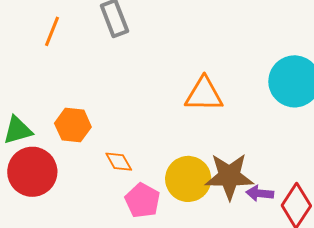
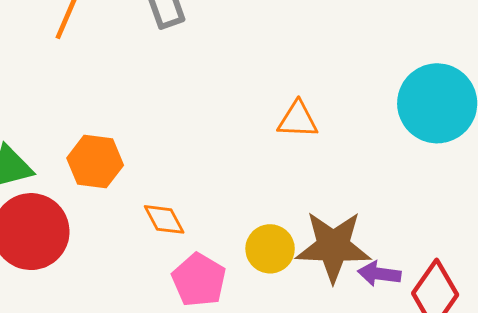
orange triangle: (204, 94) -> (298, 120), size x0.7
yellow circle: (188, 179) -> (270, 249), size x0.7

